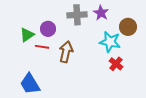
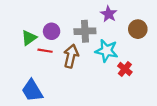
gray cross: (77, 15) -> (85, 31), moved
cyan star: (110, 42) -> (107, 51), moved

